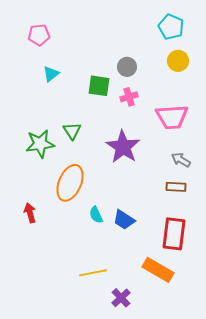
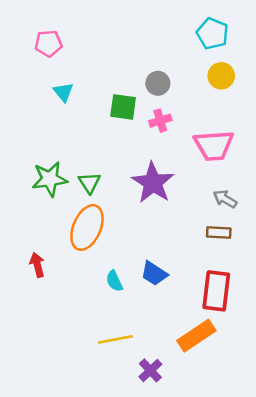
cyan triangle: (51, 74) -> (63, 92), turned -30
green triangle: (72, 131) -> (89, 183), moved
cyan semicircle: (96, 215) -> (114, 281), moved
orange rectangle: (158, 270) -> (196, 336), turned -64

